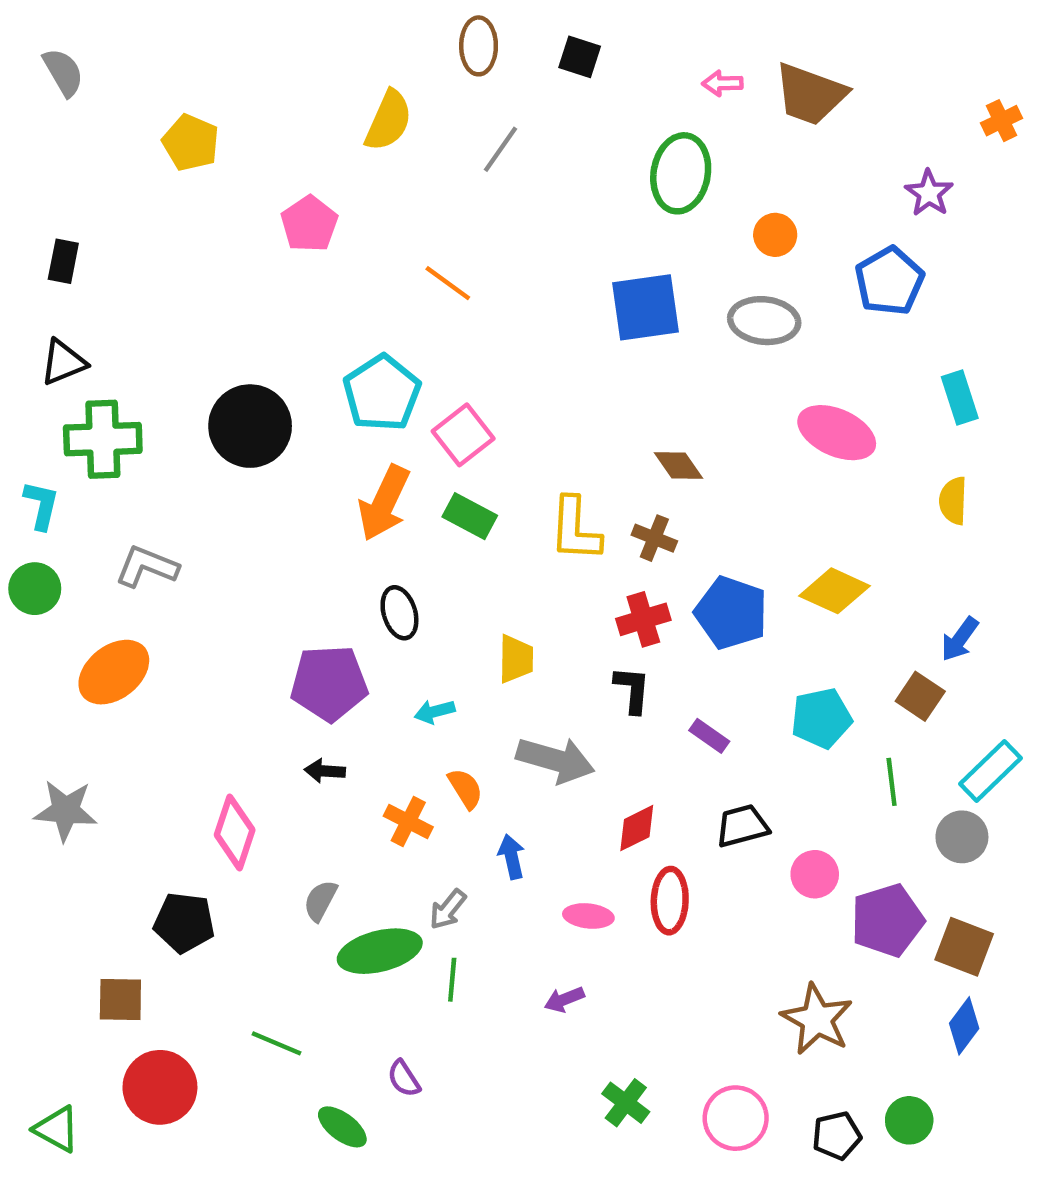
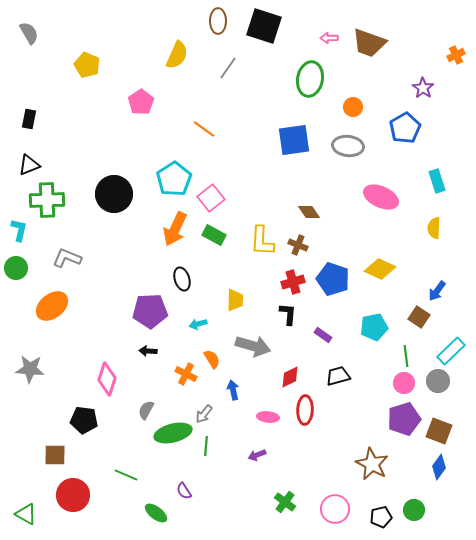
black square: (580, 57) -> (264, 26), size x1.8
pink circle: (815, 874) -> (404, 383), moved

